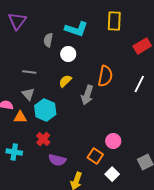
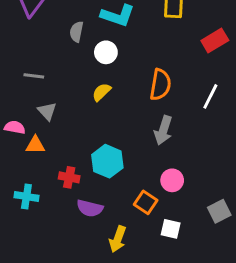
gray line: (29, 72) -> (34, 76), moved
gray arrow: (87, 95) -> (163, 130), moved
cyan hexagon: (45, 110) -> (107, 161), moved
red cross: (43, 139) -> (69, 177), turned -32
white square: (112, 174) -> (171, 229), turned -32

